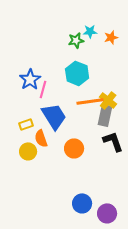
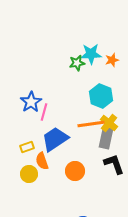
cyan star: (90, 31) -> (91, 54), size x1.5
cyan hexagon: (77, 73) -> (101, 96), moved
blue trapezoid: (54, 116) -> (55, 139), turned -92

